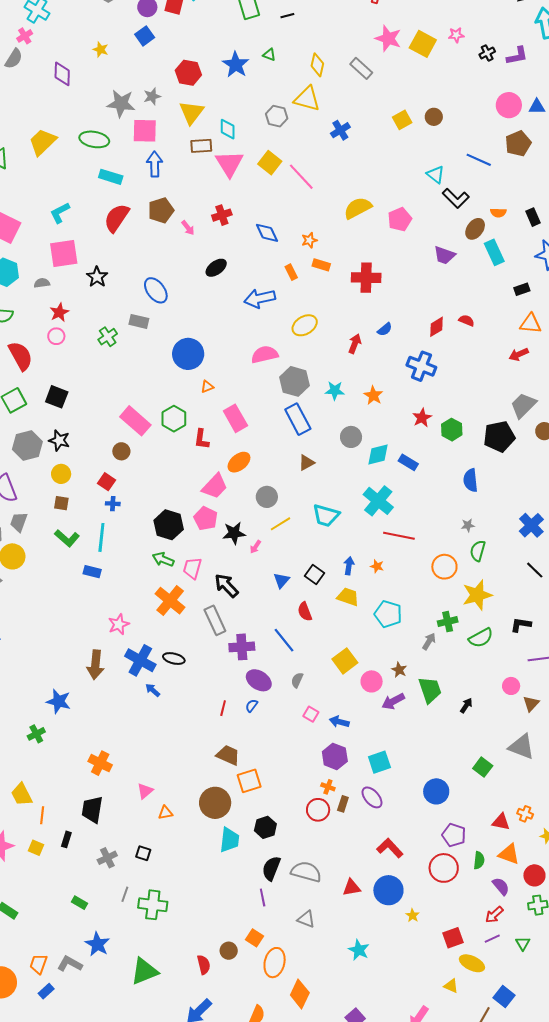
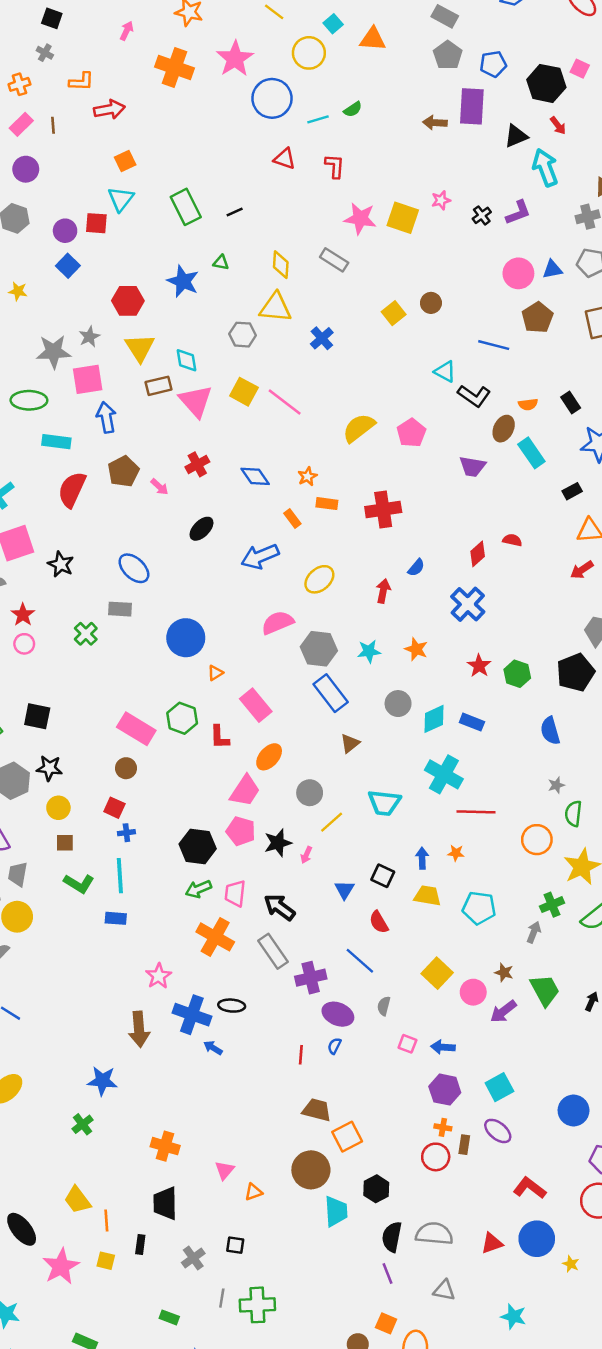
blue cross: (421, 366) -> (468, 604), turned 32
green arrow: (163, 559) -> (198, 889), turned -35

